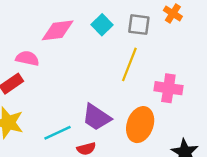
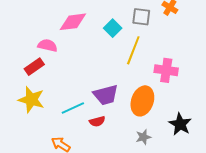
cyan square: (102, 25) -> (113, 28), moved
purple trapezoid: (96, 117) -> (106, 95), turned -48

